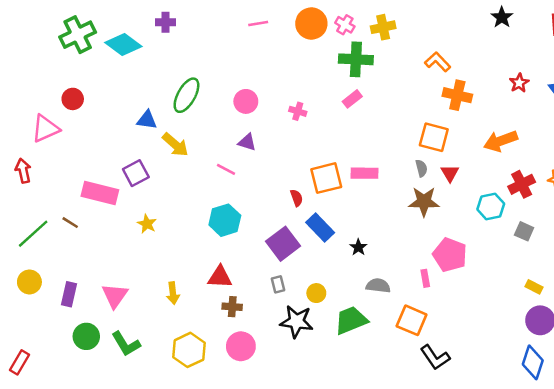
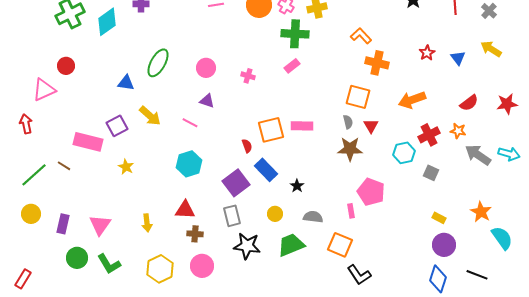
cyan diamond: (123, 45) -> (107, 22), turned -72
yellow arrow: (175, 145) -> (150, 116), moved
gray rectangle: (278, 284) -> (232, 216), size x1.5
yellow circle: (316, 293) -> (275, 214), moved

